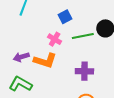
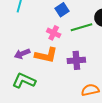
purple cross: (84, 71) -> (76, 60), moved

